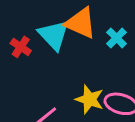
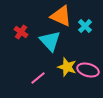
cyan triangle: (54, 35) -> (50, 41), moved

